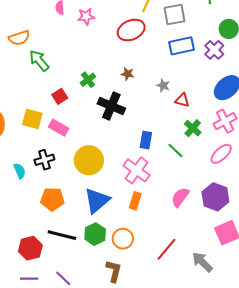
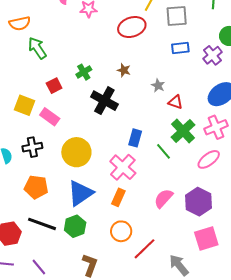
blue rectangle: (181, 46) -> (180, 48), size x0.7
green cross: (193, 128) -> (183, 131), size x1.4
orange circle: (123, 239) -> (121, 231), moved

